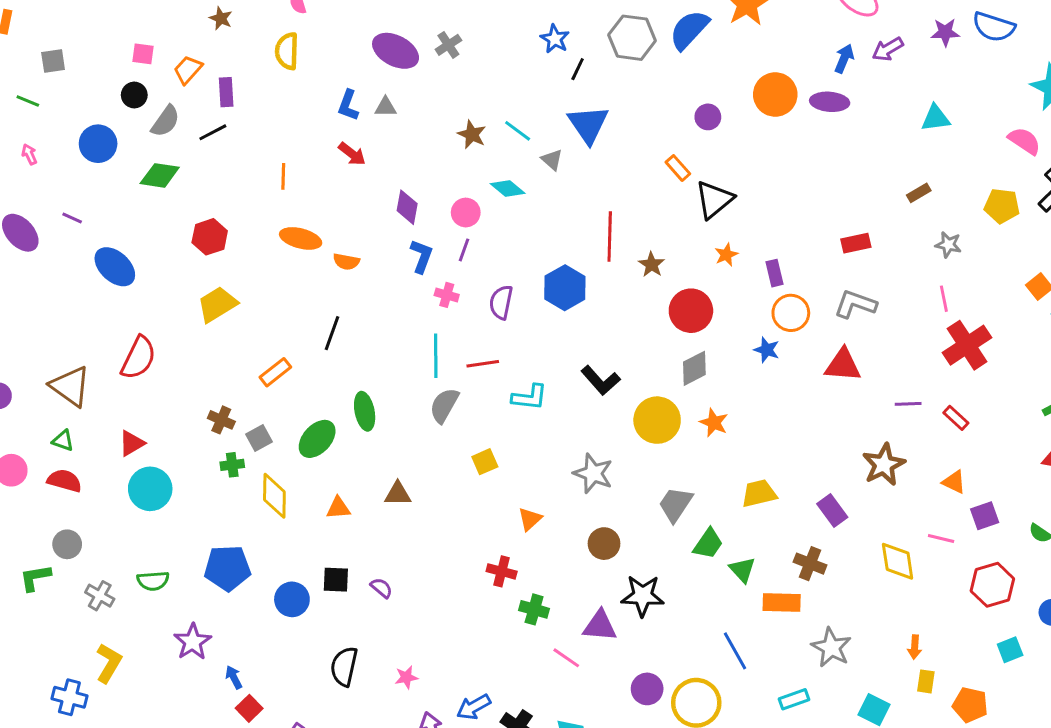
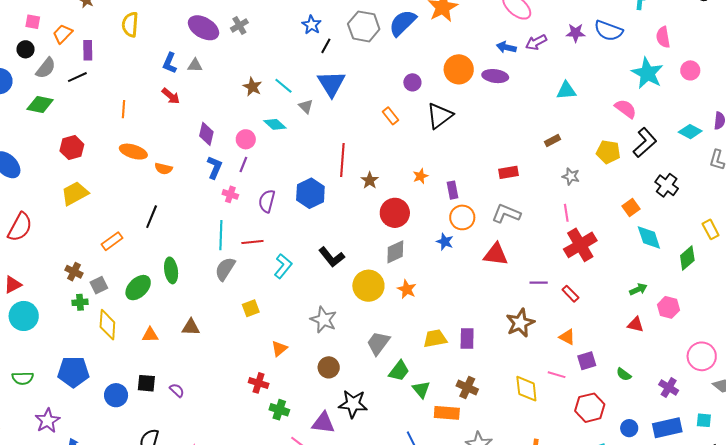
blue arrow: (844, 59) -> (506, 47), turned -102
black triangle: (714, 200) -> (440, 116), moved
cyan L-shape: (530, 397) -> (283, 266), turned -60
purple rectangle: (832, 511) -> (467, 338), moved, turned 35

